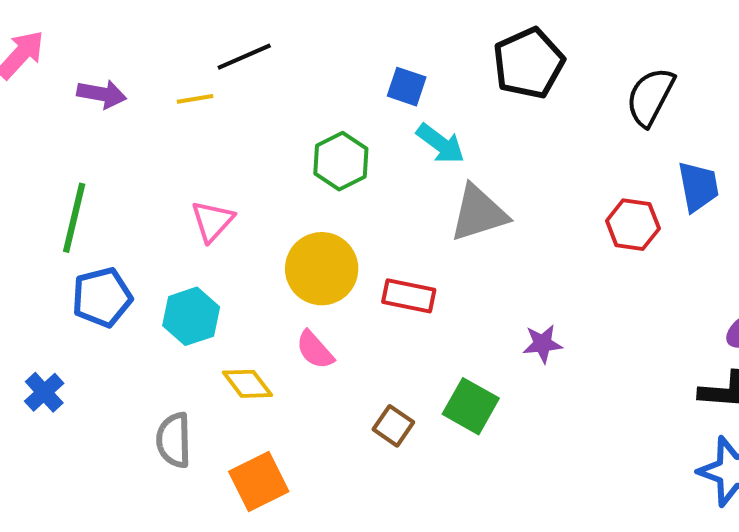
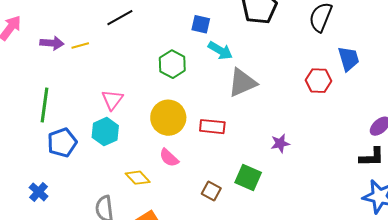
yellow line: (195, 99) -> (80, 45), moved
cyan hexagon: (191, 316) -> (105, 132), moved

